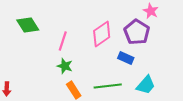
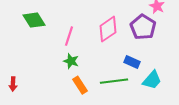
blue rectangle: (126, 58) -> (132, 62), moved

